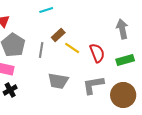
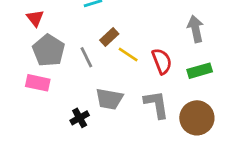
gray line: (41, 50) -> (86, 57), turned -35
gray L-shape: (93, 85) -> (156, 104), turned 90
black cross: (10, 90) -> (80, 118), moved

